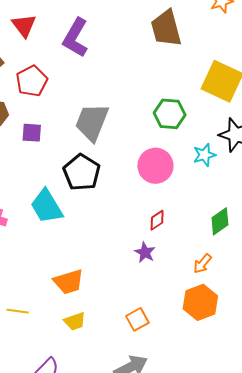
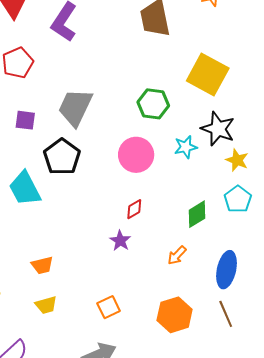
purple square: (32, 133) -> (25, 120), moved
orange trapezoid: (69, 282) -> (42, 265), size x0.7
orange hexagon: (200, 302) -> (175, 315), moved

